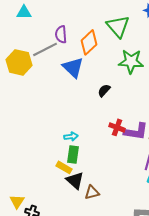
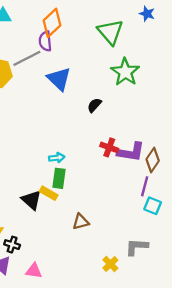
orange diamond: (89, 42) -> (52, 23), moved
green star: (131, 61) -> (125, 72), turned 30
black triangle: (75, 180) -> (32, 200), moved

